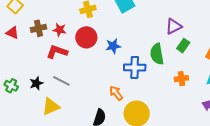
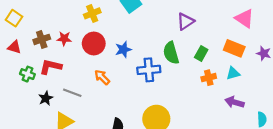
green rectangle: (183, 46) -> (201, 53), moved
red L-shape: (57, 52) -> (51, 67), moved
orange cross: (181, 79) -> (209, 78), moved
green cross: (11, 86) -> (27, 74), moved
orange arrow: (116, 93) -> (102, 77), moved

